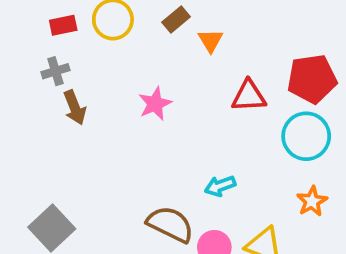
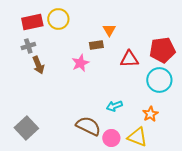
brown rectangle: (176, 19) -> (96, 45), moved, turned 32
red rectangle: (63, 25) -> (32, 22), size x1.5
orange star: (312, 201) -> (150, 114), moved

